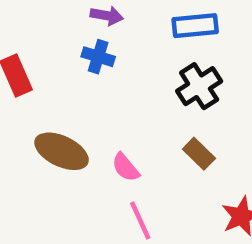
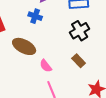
brown ellipse: (62, 151) -> (24, 46), moved

